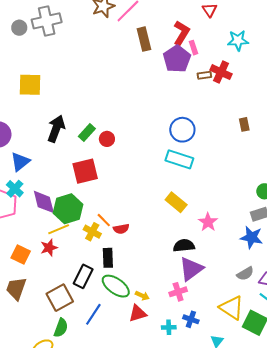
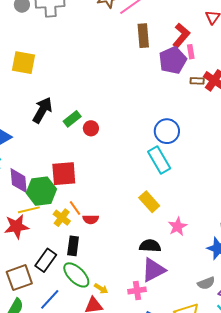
cyan rectangle: (179, 159) -> (159, 160), turned 32
red square: (85, 171) -> (64, 174), moved
red star: (49, 248) -> (17, 227), size x1.4

